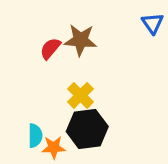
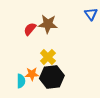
orange star: (54, 147) -> (32, 74), moved

